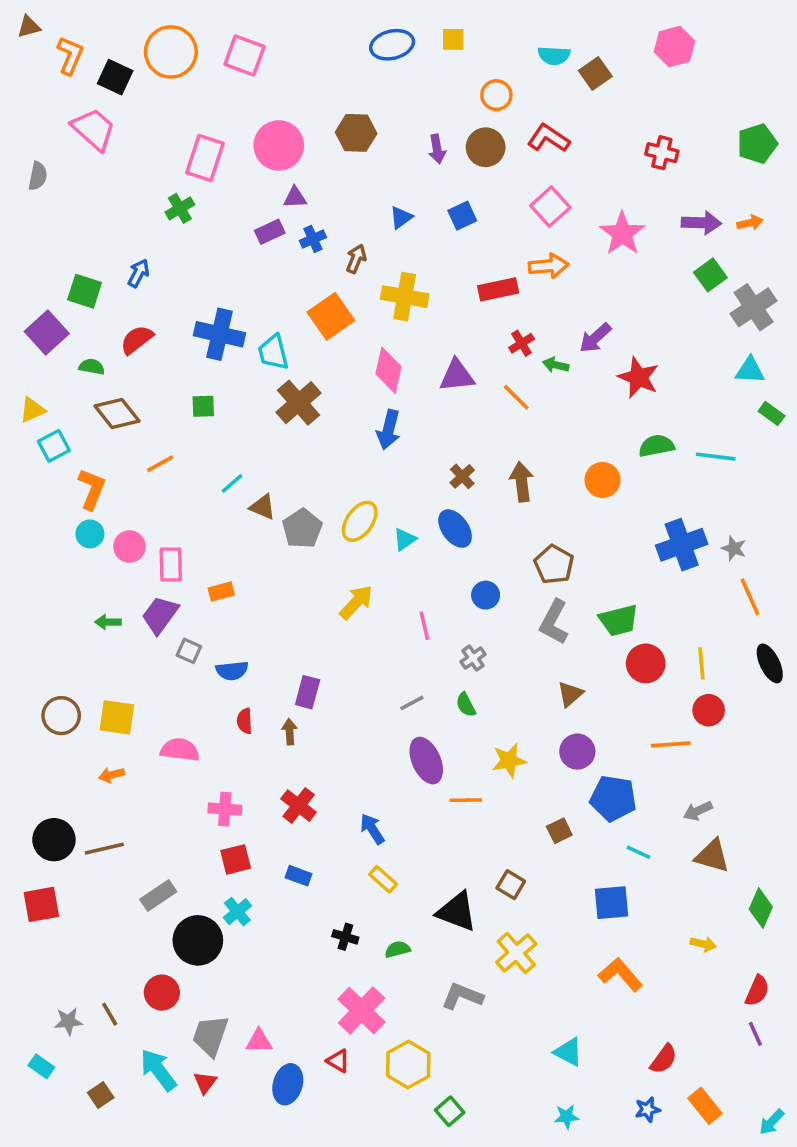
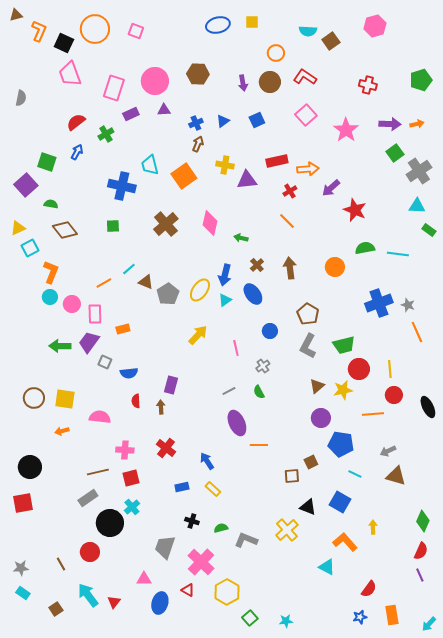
pink square: (245, 56) -> (136, 31), size x0.7
pink trapezoid: (94, 129) -> (70, 74), moved, turned -152
green cross: (180, 208) -> (106, 134), moved
purple rectangle: (270, 232) -> (131, 114), moved
blue cross: (313, 239) -> (196, 123), moved
orange arrow: (549, 266) -> (308, 169), moved
yellow cross: (405, 297) -> (225, 165), size x0.7
red semicircle: (137, 340) -> (76, 122), moved
cyan trapezoid: (273, 352) -> (150, 165), moved
green arrow: (556, 365) -> (241, 238), moved
pink diamond: (388, 370) -> (210, 223), moved
purple triangle: (457, 376) -> (247, 180), moved
blue arrow: (388, 430) -> (225, 275), moved
orange line: (160, 464) -> (104, 283), moved
green arrow: (108, 622) -> (60, 346), size x1.5
black ellipse: (770, 663) -> (428, 407), moved
yellow star: (509, 761) -> (343, 390), moved
brown line: (104, 849) -> (98, 472), moved
blue rectangle: (299, 876) -> (182, 487), moved, turned -32
brown square: (511, 885) -> (292, 476), moved, turned -35
blue square: (611, 903) -> (340, 502), turned 35
green diamond: (761, 908) -> (423, 521), moved
black triangle: (457, 912) -> (308, 507), moved, size x0.7
yellow arrow: (703, 944) -> (373, 527), moved, turned -104
gray L-shape: (462, 996) -> (246, 540), moved
gray star: (68, 1021) -> (21, 568), moved
gray trapezoid: (210, 1036) -> (165, 547), moved
cyan triangle: (568, 1052) -> (327, 567), moved
orange rectangle: (705, 1106) -> (392, 615), turned 30
cyan star: (567, 1117) -> (286, 621), moved

